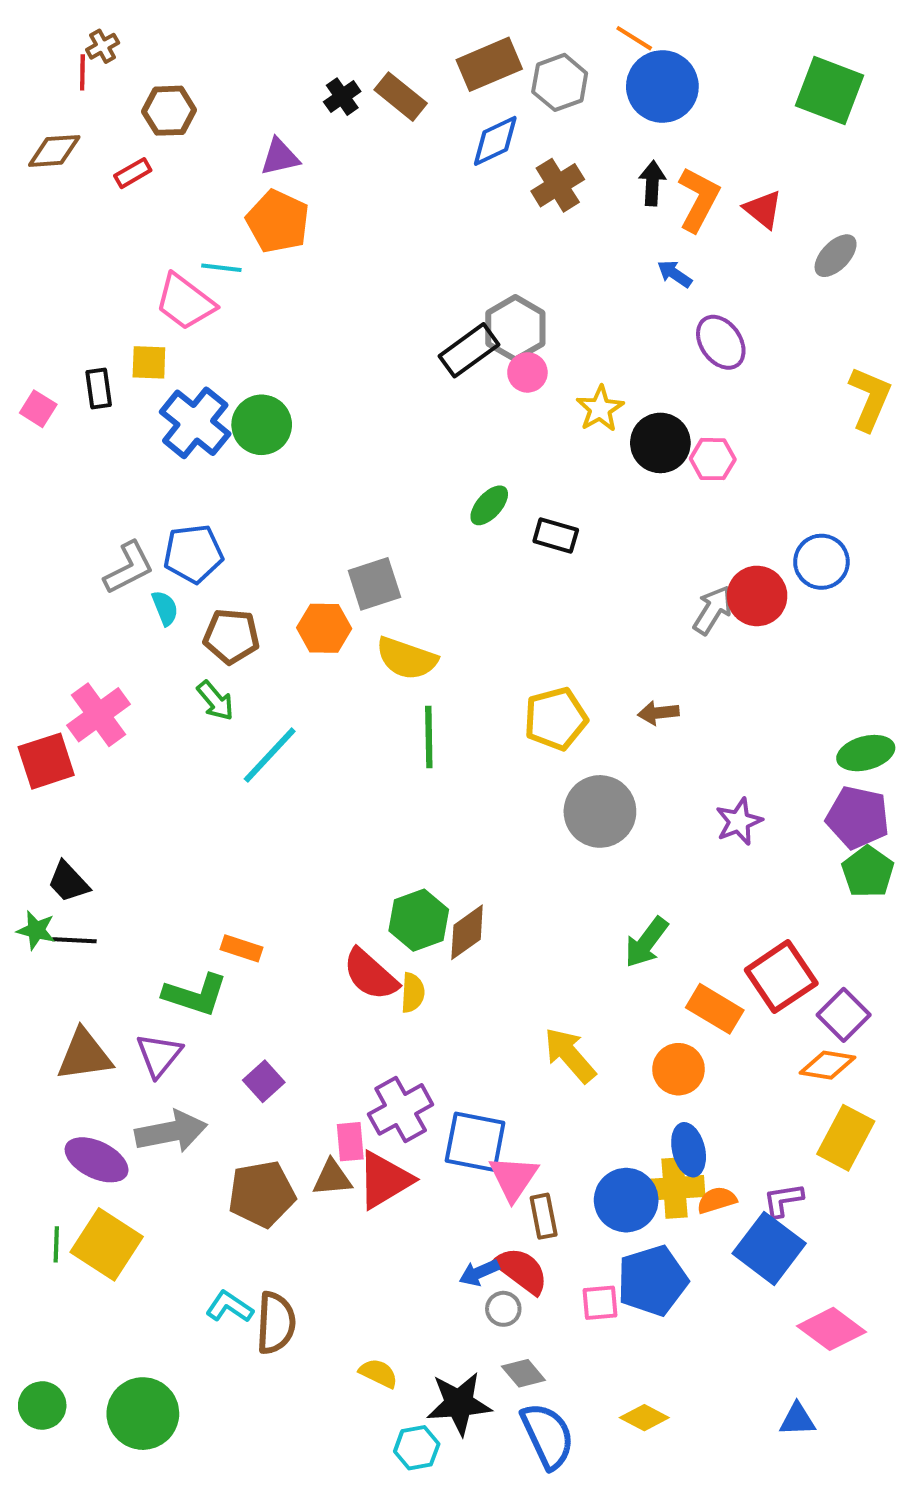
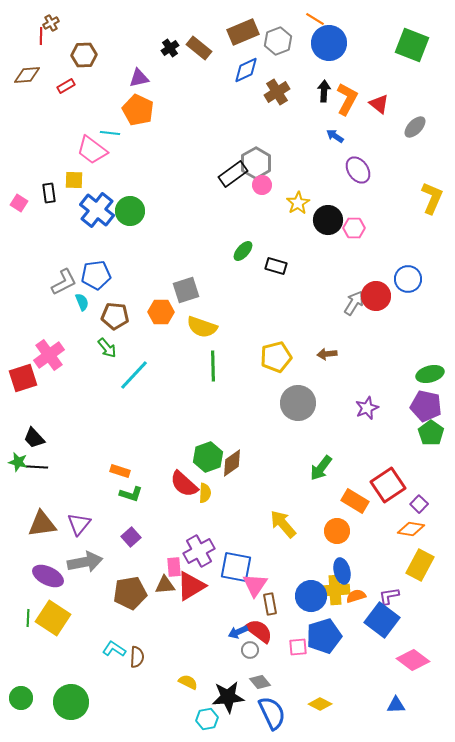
green L-shape: (195, 995) -> (131, 494), moved, size x0.7
purple square: (844, 1015) -> (419, 504), size x0.7
brown semicircle: (276, 1323) -> (137, 657), size x0.7

